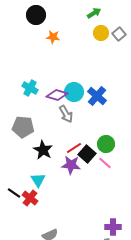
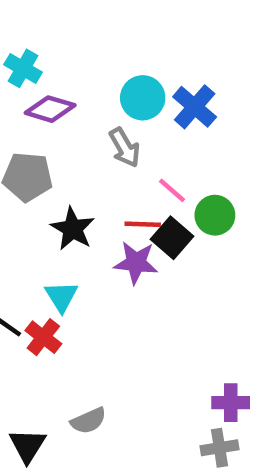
cyan cross: (30, 88) -> (23, 68), moved
purple diamond: (57, 95) -> (50, 109), moved
red line: (74, 148) -> (143, 224), turned 35
pink line: (105, 163) -> (172, 190), moved

